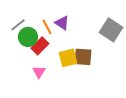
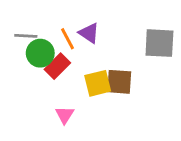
gray line: (18, 25) -> (26, 36), turned 42
gray square: (111, 30) -> (159, 43), turned -30
pink triangle: (39, 72) -> (65, 115), moved

